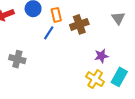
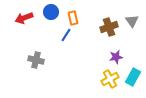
brown cross: (79, 24) -> (109, 27), moved
yellow cross: (95, 79) -> (110, 79), turned 30

